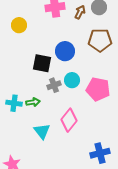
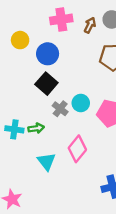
blue circle: (65, 51) -> (48, 54), moved
black square: (42, 63) -> (46, 84), turned 30
gray cross: (54, 85) -> (60, 109), turned -32

